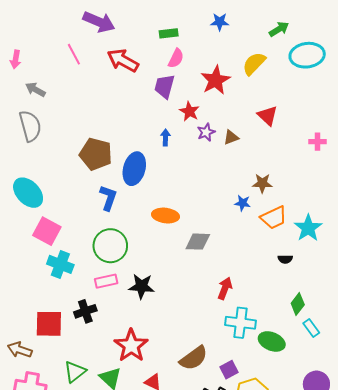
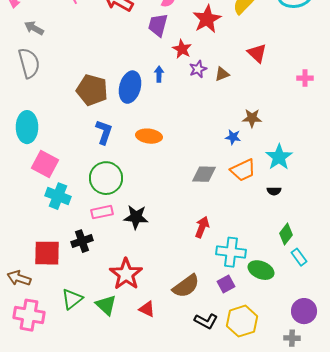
blue ellipse: (134, 169) -> (130, 87), moved
cyan ellipse: (28, 193) -> (27, 127), turned 44
orange ellipse: (166, 216) -> (149, 136), moved
orange trapezoid: (274, 218) -> (243, 170), moved
cyan star: (308, 228) -> (279, 157), moved
gray diamond: (198, 242) -> (204, 174), moved
red arrow: (225, 288) -> (202, 227), moved
purple square: (229, 370) -> (226, 284), moved

